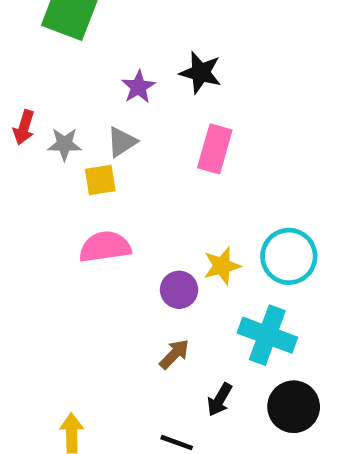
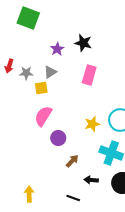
pink semicircle: (105, 247) -> (43, 116), turned -50
purple circle: (179, 290) -> (58, 138), moved
black arrow: (220, 400) -> (91, 180), turned 64

